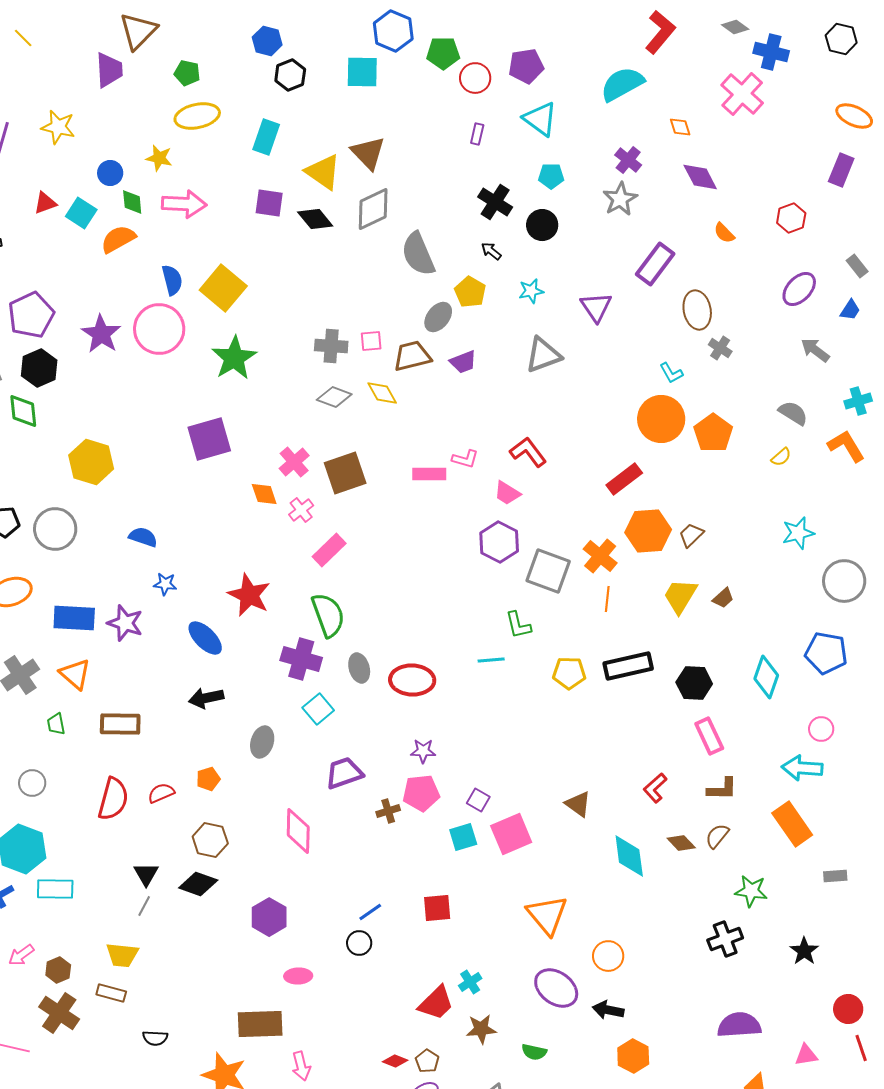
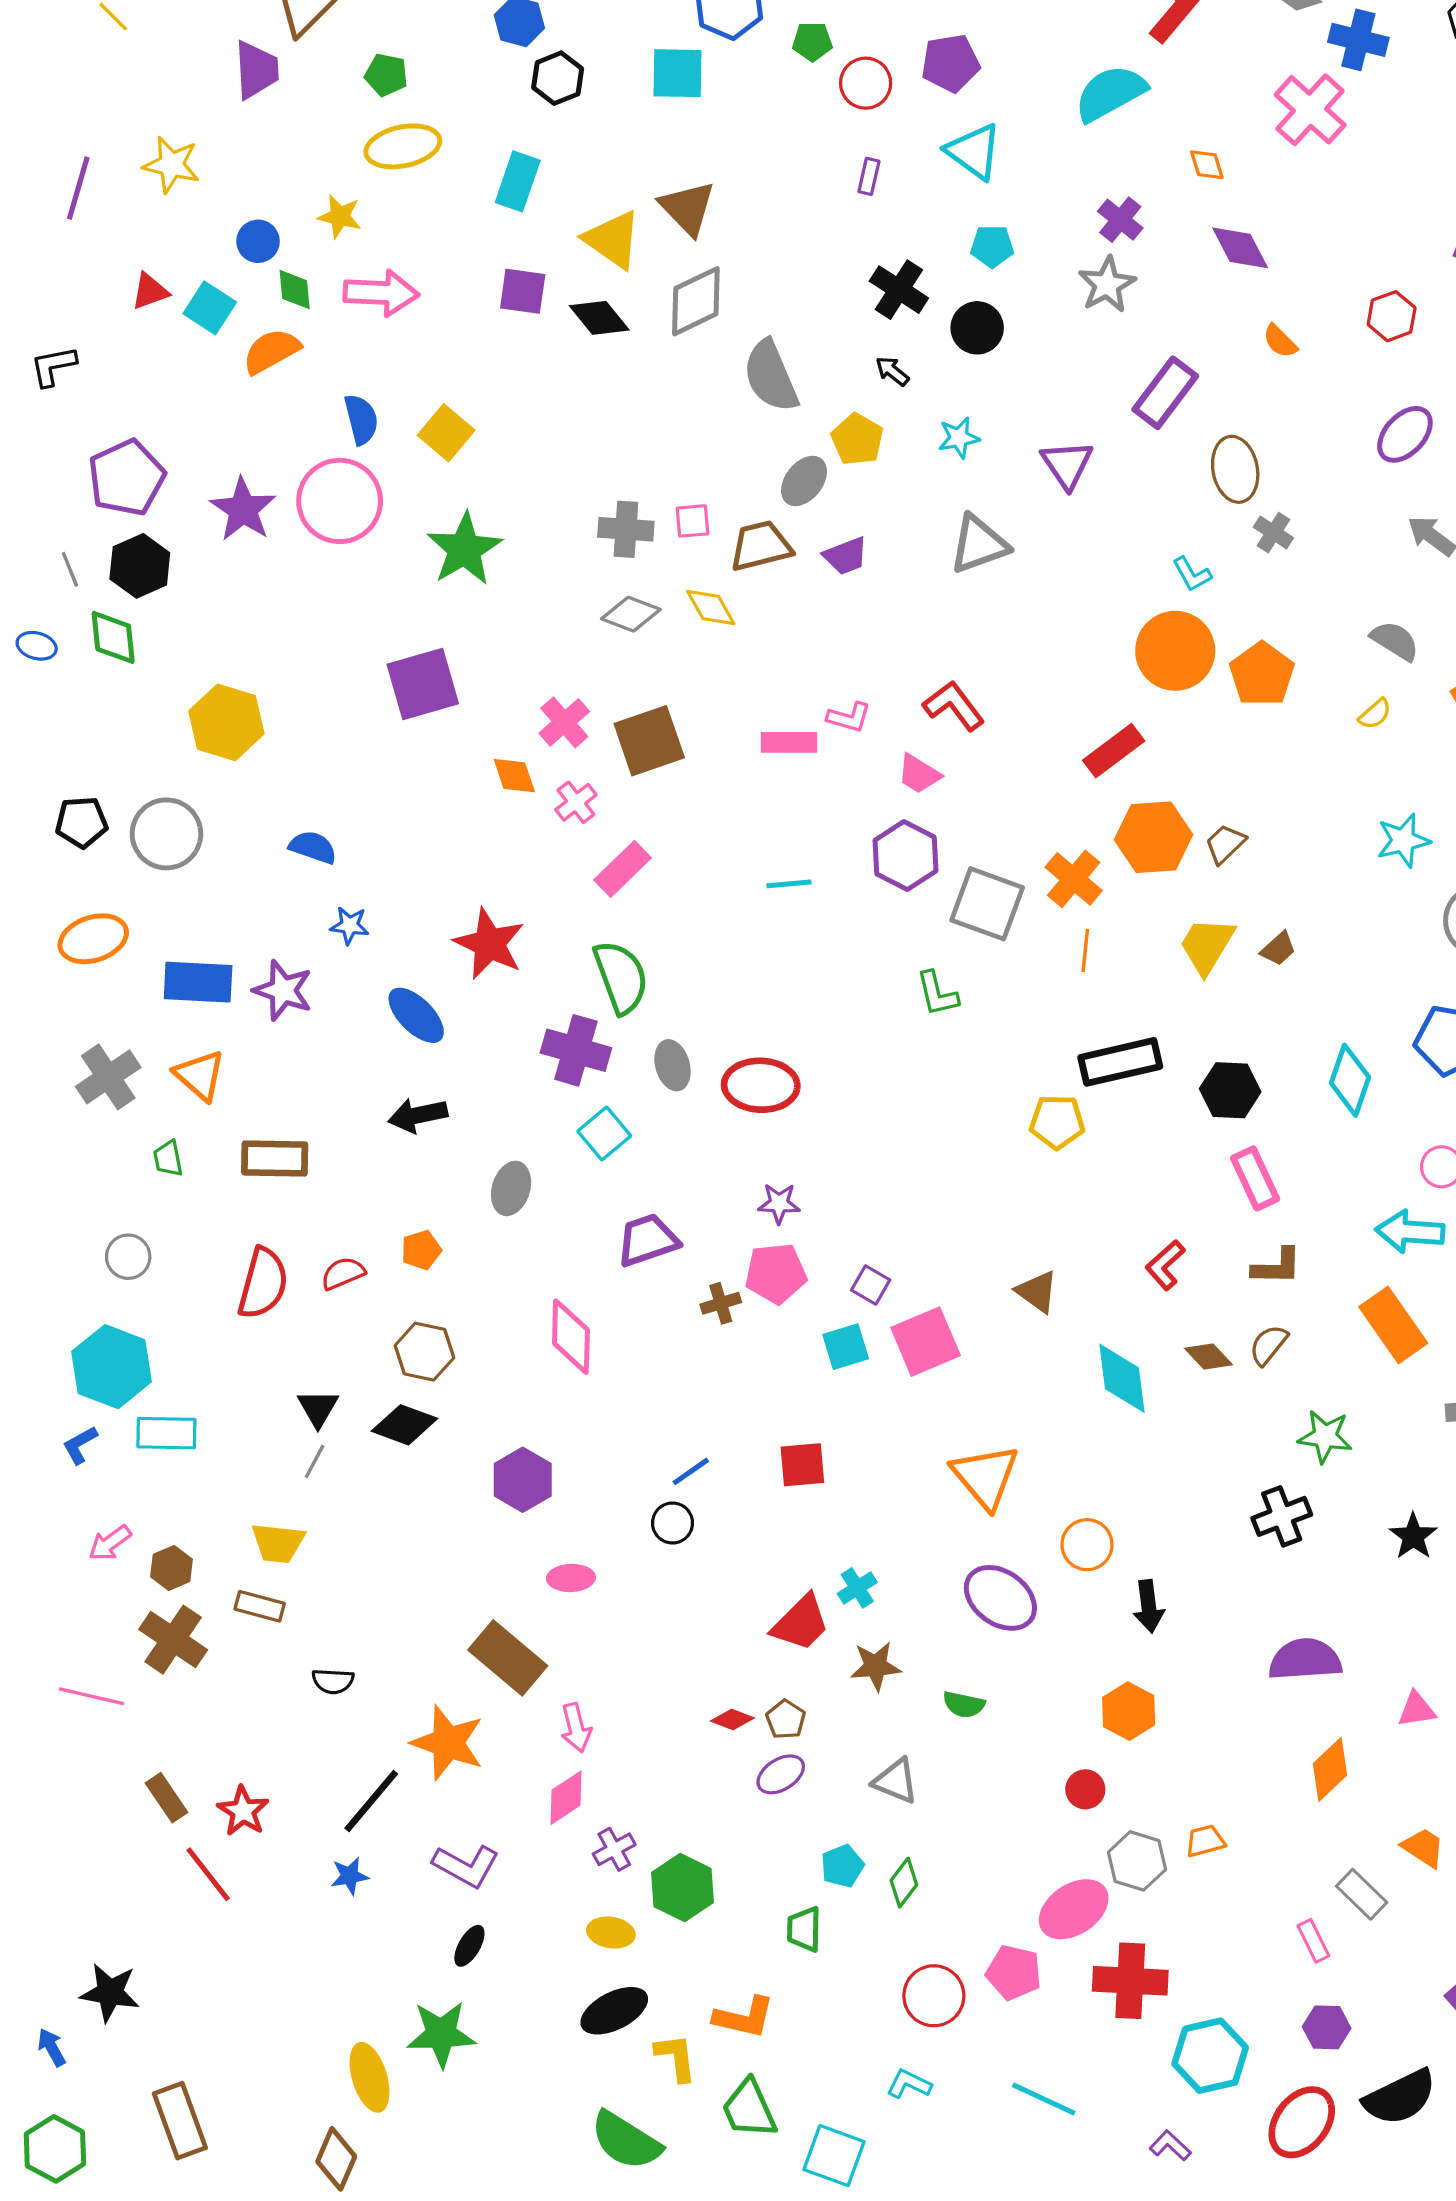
green pentagon: (443, 53) -> (812, 42), size x0.7
yellow square: (223, 288) -> (446, 433), size x0.7
cyan line: (491, 660) -> (789, 884), moved
yellow pentagon: (569, 673) -> (1057, 1122), moved
black arrow: (608, 1010) -> (1149, 1606), moved, turned -108
brown rectangle: (260, 1024) -> (508, 1658), turned 42

